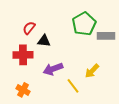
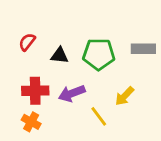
green pentagon: (84, 24) -> (99, 54), moved, turned 30
red semicircle: (29, 28) -> (27, 42), moved
red cross: (23, 55) -> (35, 91), moved

